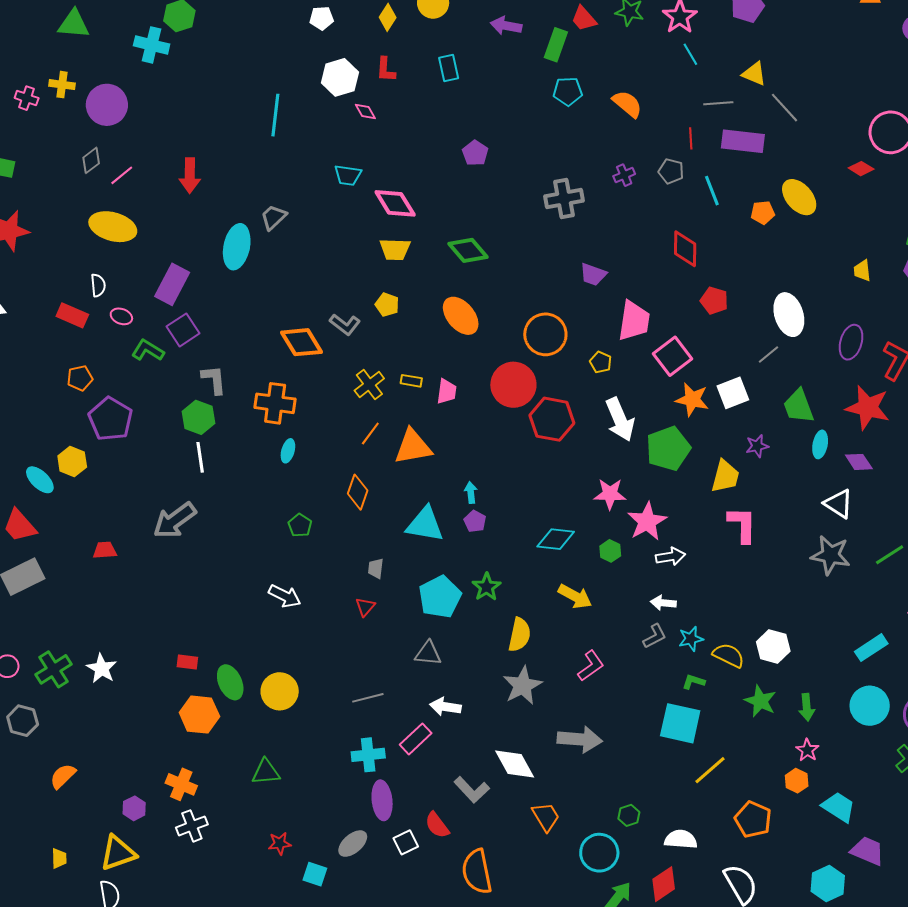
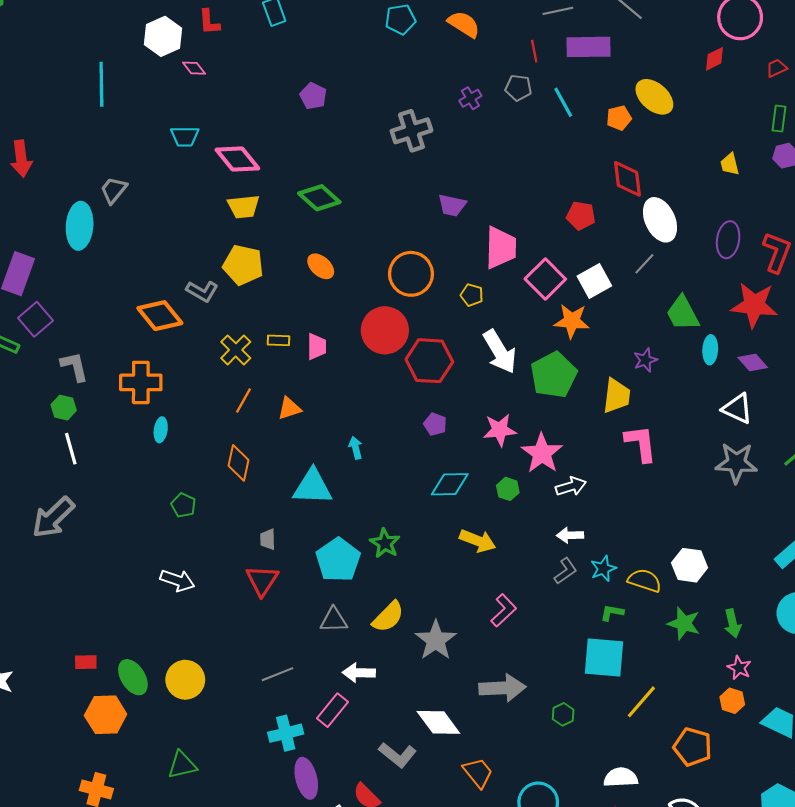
red diamond: (861, 169) -> (715, 59), turned -50
red diamond: (685, 249) -> (627, 179), moved
yellow pentagon: (387, 305) -> (243, 265), size x1.6
orange ellipse: (461, 316) -> (321, 266), size x0.7
white square: (733, 393) -> (594, 281), moved
green hexagon: (199, 417) -> (64, 408), size x0.7
orange triangle: (413, 447) -> (289, 408), size x0.6
purple pentagon: (475, 521) -> (435, 424), moved
red triangle: (365, 607) -> (262, 580), size x1.6
yellow semicircle: (519, 635) -> (388, 617), moved, turned 40
green hexagon: (629, 815) -> (563, 714), moved

